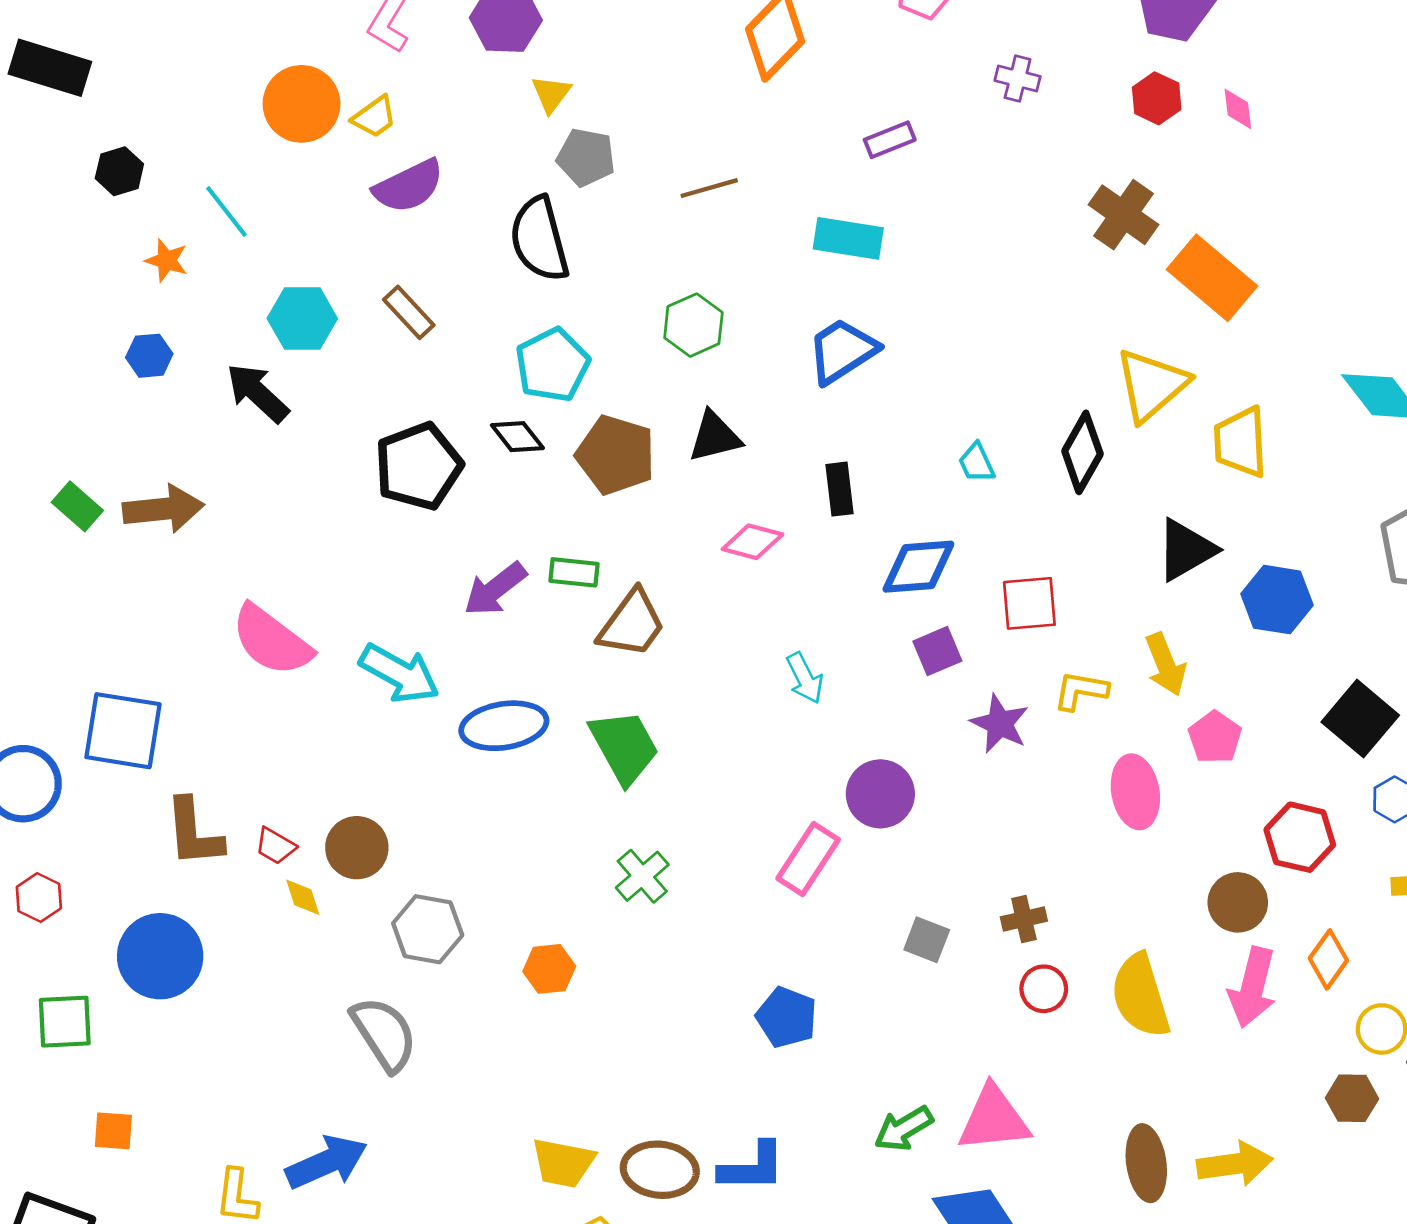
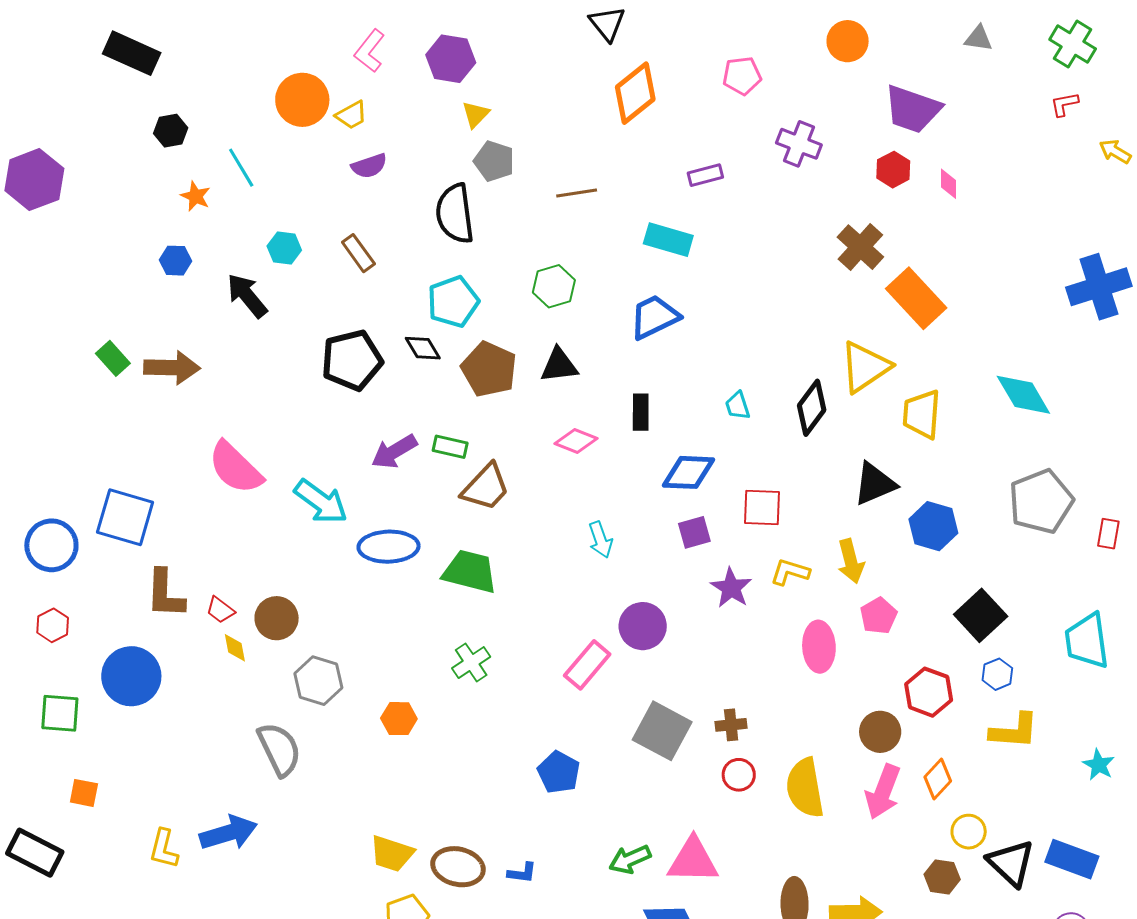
purple cross: (1018, 79) -> (799, 144), size x1.4
purple semicircle: (409, 186) -> (369, 166), size x0.7
cyan hexagon: (302, 318) -> (284, 248), size x0.7
green trapezoid: (624, 747) -> (470, 571), turned -54
gray square: (927, 940) -> (662, 731), size x1.8
blue L-shape: (752, 1167) -> (522, 873), size x0.6

